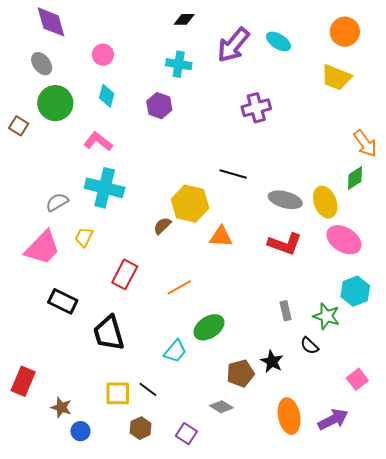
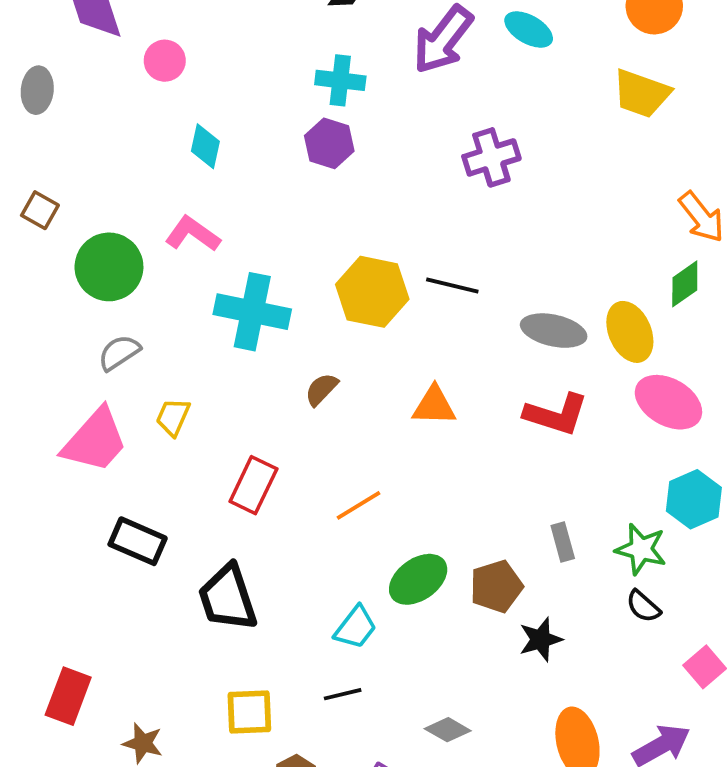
pink circle: (103, 55) -> (165, 61), moved
gray ellipse: (42, 64) -> (37, 90), moved, turned 45
green circle: (55, 103) -> (109, 267), moved
purple hexagon: (159, 106) -> (329, 143), moved
cyan cross: (105, 188) -> (252, 312), moved
yellow hexagon: (190, 204) -> (372, 292), moved
black semicircle: (309, 346) -> (643, 606), moved
black star: (272, 361) -> (541, 639), turned 30
brown pentagon: (240, 373) -> (496, 586), moved
black line: (148, 389) -> (343, 694), moved, turned -48

